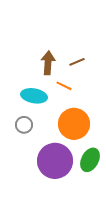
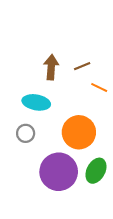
orange line: (64, 86) -> (99, 87), moved

